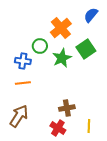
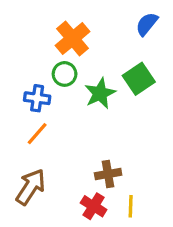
orange cross: (61, 28) -> (73, 39), moved
orange line: (23, 83) -> (37, 134), turned -42
yellow line: (89, 126) -> (131, 206), moved

